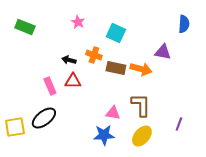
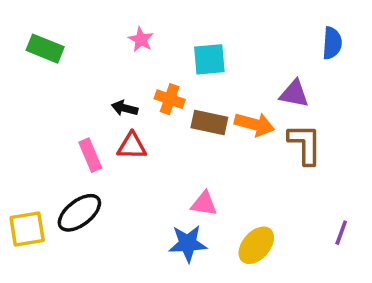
cyan square: (116, 33) -> (209, 59), turned -30
brown L-shape: (141, 105) -> (305, 144), moved
purple line: (179, 124) -> (341, 233), moved

